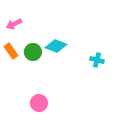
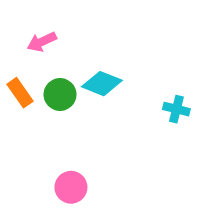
pink arrow: (14, 24) -> (42, 42), moved

